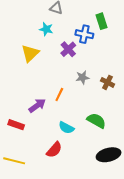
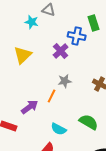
cyan star: (46, 29) -> (32, 22), moved
gray star: (82, 77) -> (65, 81), moved

